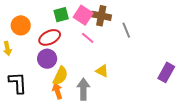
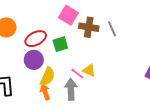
green square: (61, 15) -> (60, 44), moved
brown cross: (101, 16) -> (89, 27), moved
pink line: (88, 38) -> (77, 74), moved

